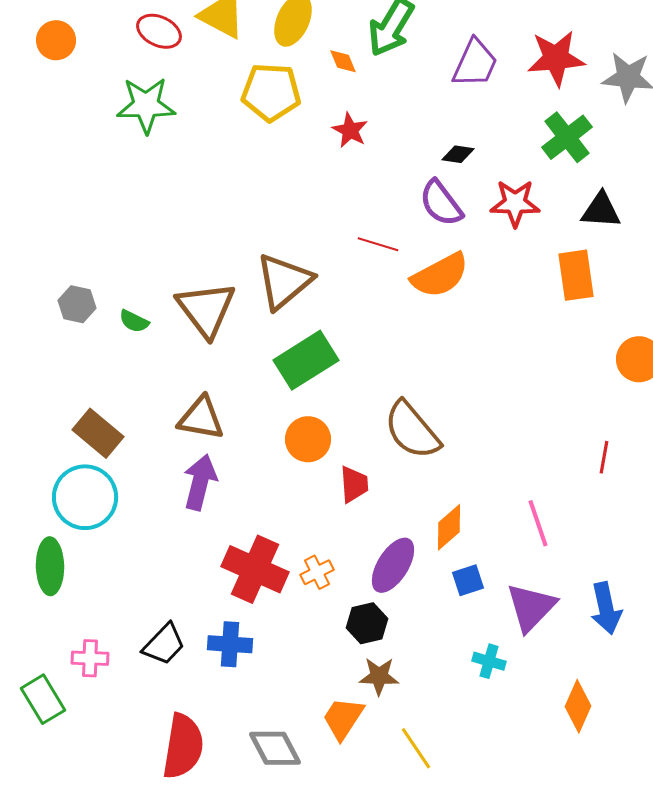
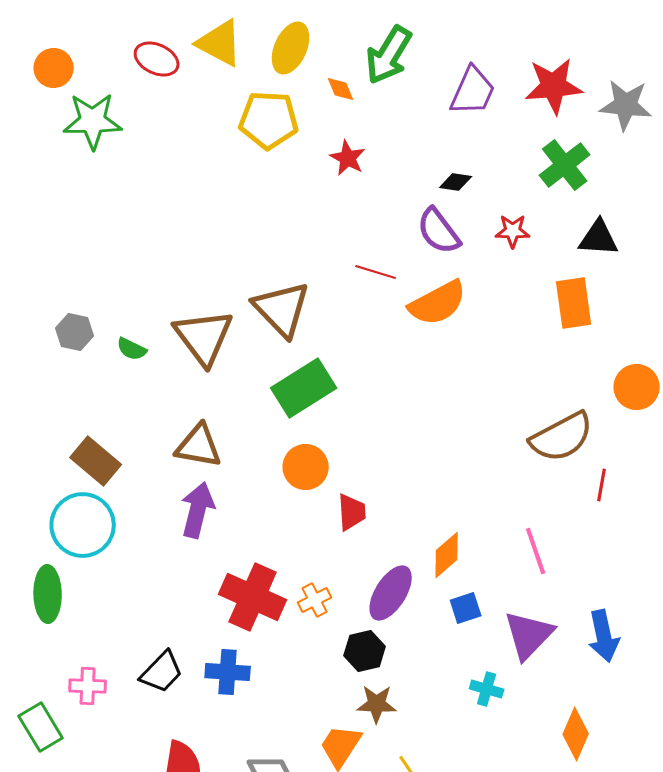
green star: (146, 105) -> (93, 121), moved
red star: (515, 203) -> (513, 231), size x0.7
brown triangle: (284, 281) -> (282, 309), turned -34
brown semicircle: (412, 430) -> (562, 437), moved, turned -78

